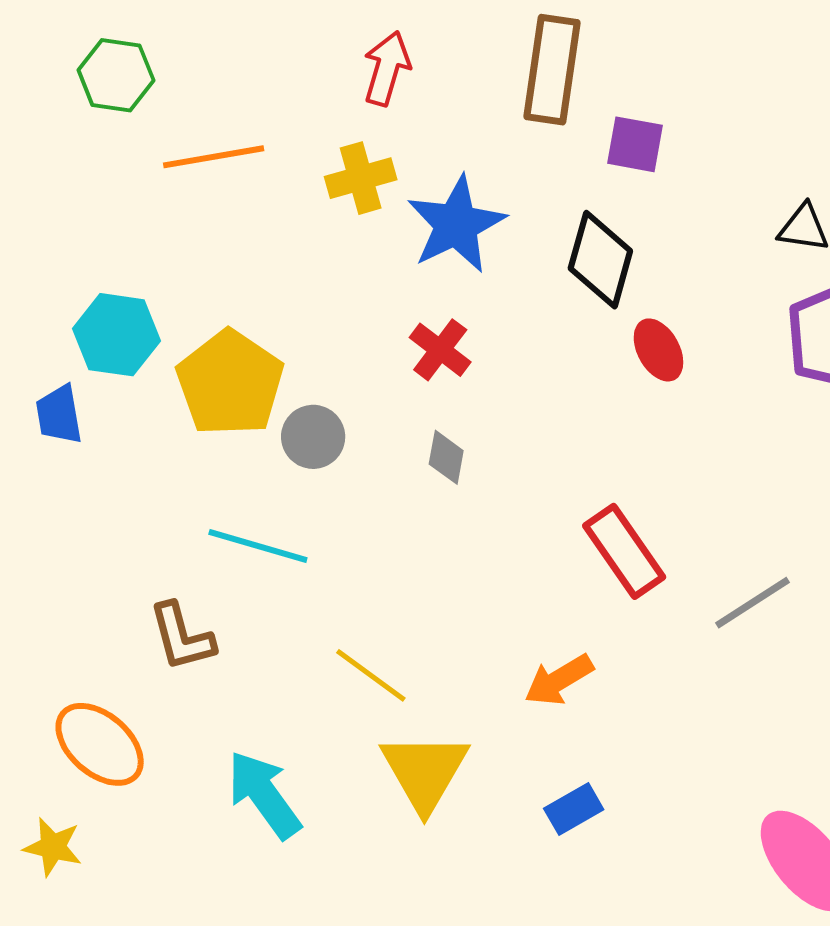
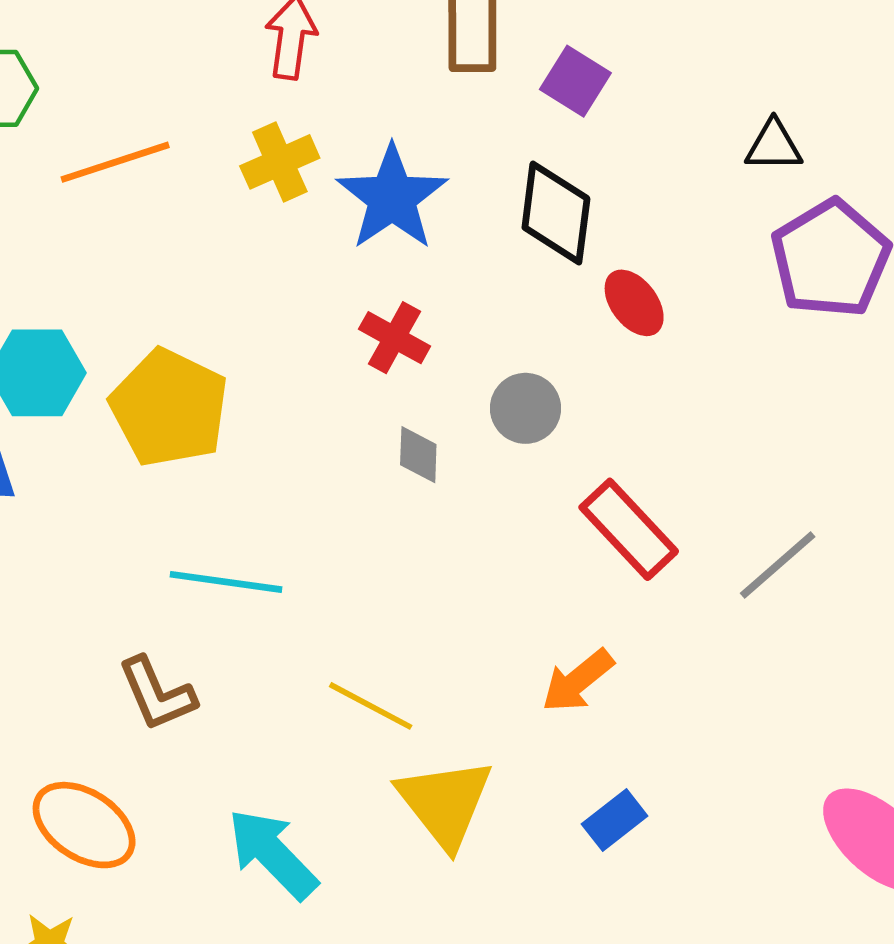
purple square: (635, 144) -> (575, 81), turned 30
gray circle: (313, 437) -> (525, 408), moved

